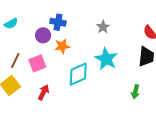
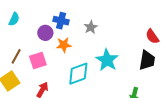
cyan semicircle: (11, 24) -> (14, 19), turned -40
gray star: (103, 27) -> (91, 27), moved

